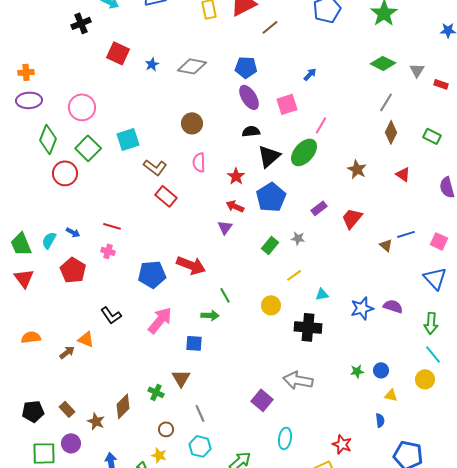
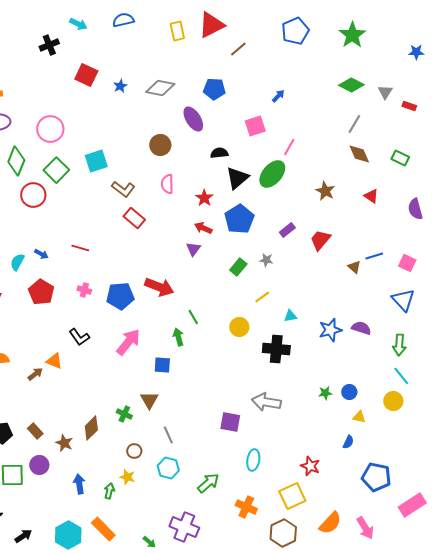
purple ellipse: (249, 97) -> (193, 119), moved
brown diamond: (391, 132) -> (359, 154), turned -50
pink cross: (108, 251) -> (84, 290), moved
green arrow: (210, 315) -> (178, 337), turned -108
purple square: (262, 400) -> (230, 422), turned -30
blue semicircle: (380, 420) -> (348, 442), turned 32

